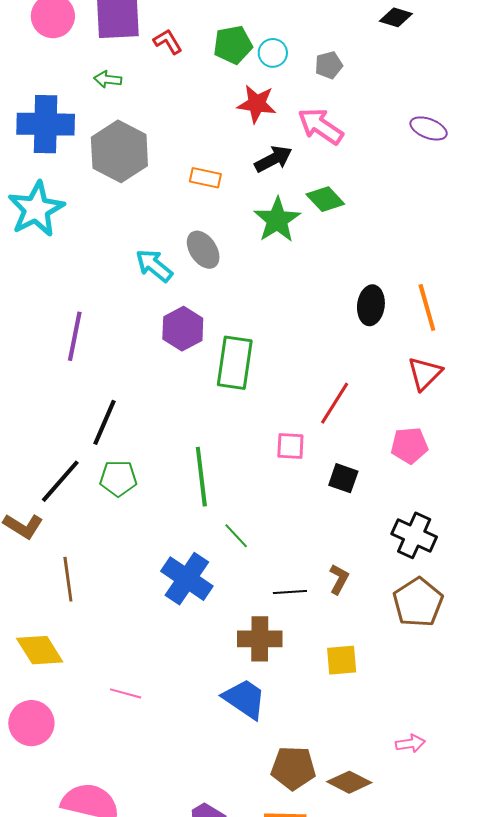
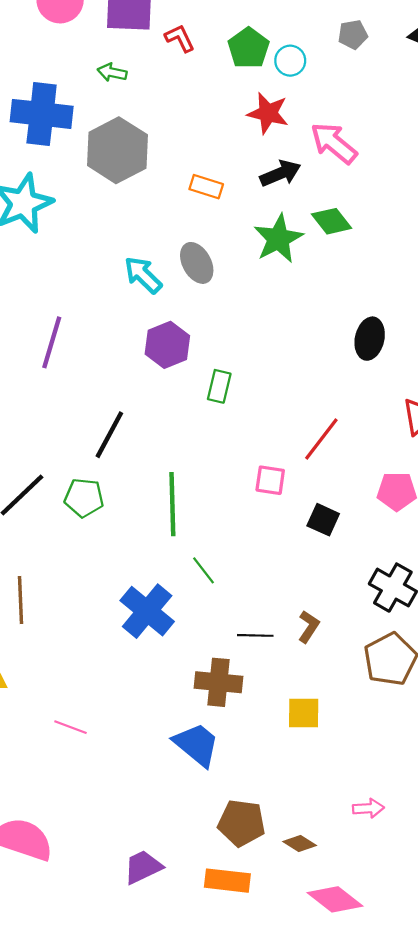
green pentagon: (233, 45) -> (249, 48), turned -30
gray pentagon: (329, 65) -> (353, 34), moved
green rectangle: (235, 363) -> (219, 386), size x0.6
black line: (105, 422) -> (109, 435), moved
brown diamond: (349, 782) -> (300, 843), size x0.7

